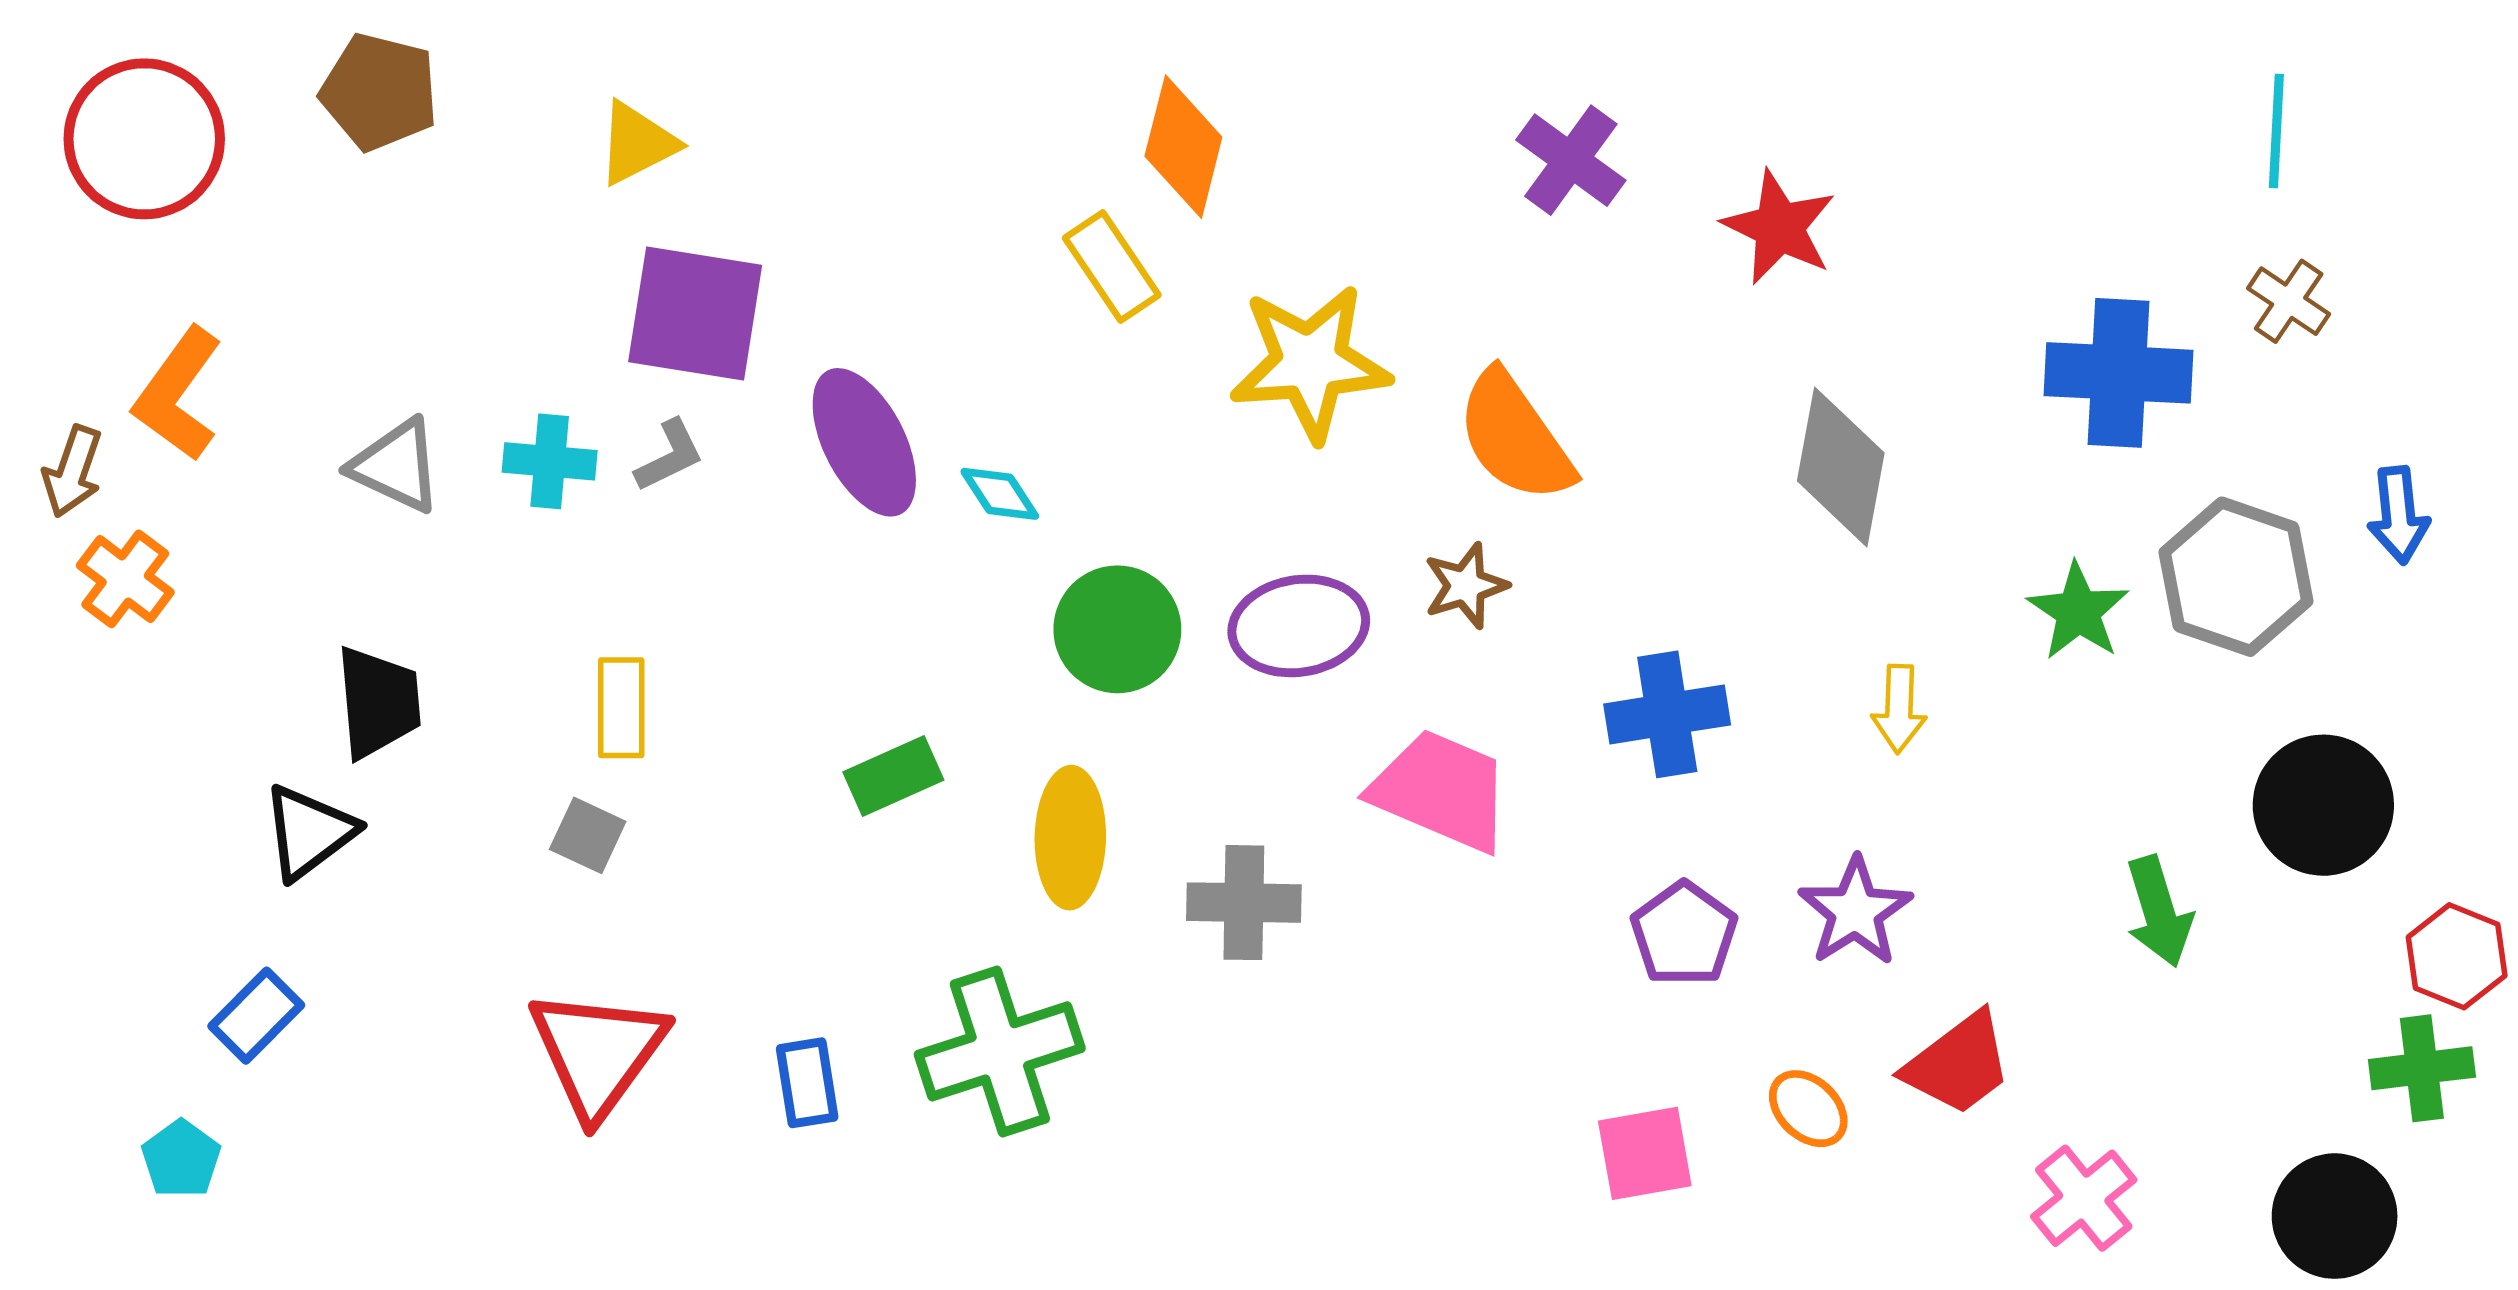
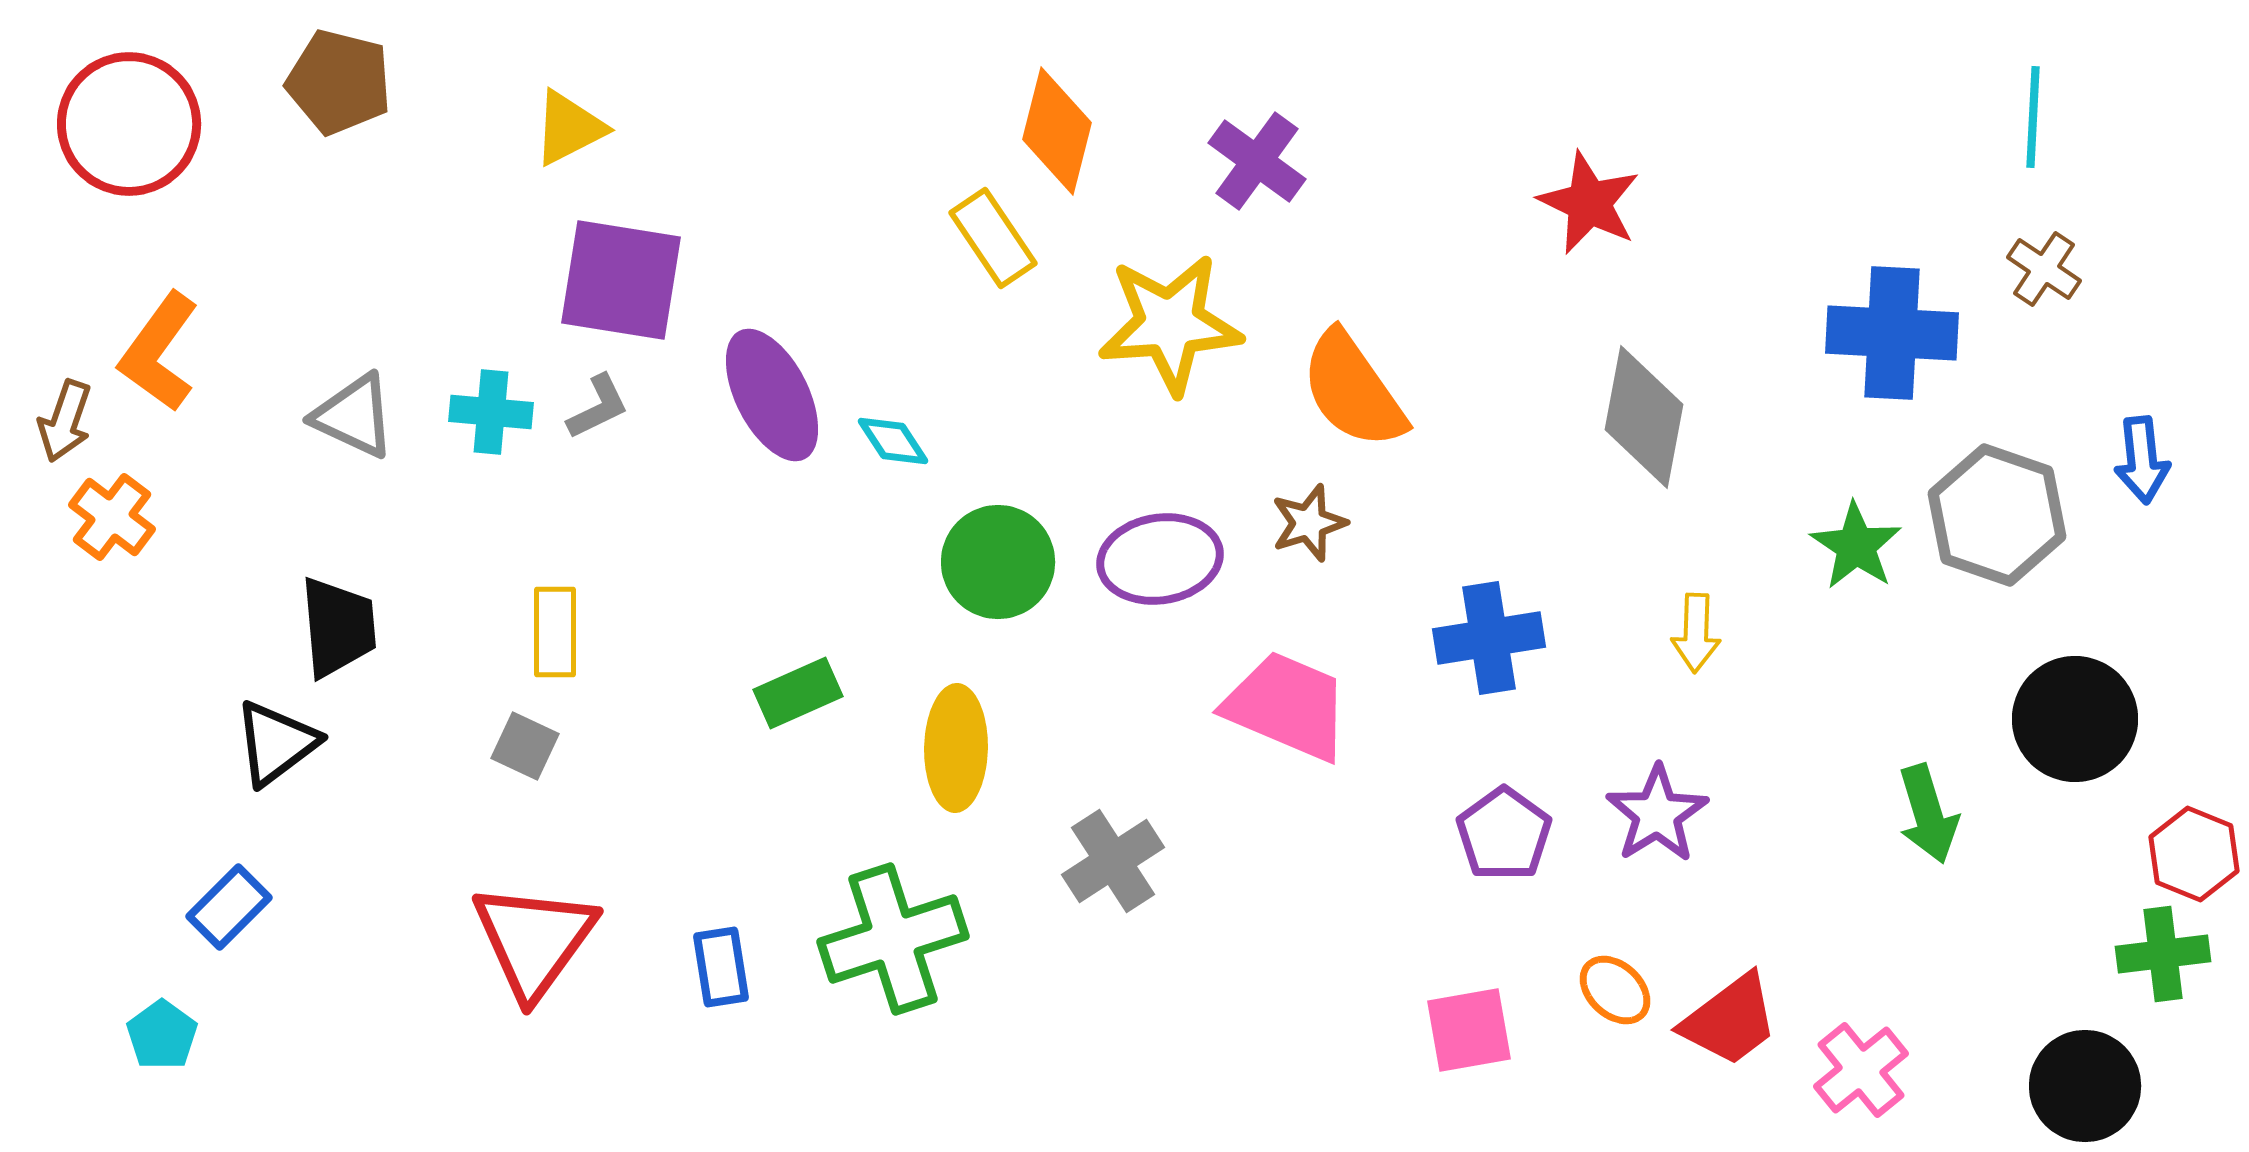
purple cross: (1571, 160) -> (1257, 161), moved
gray cross: (1244, 903) -> (1113, 861), moved, turned -34
red trapezoid: (1958, 1064) -> (1730, 1020), moved

